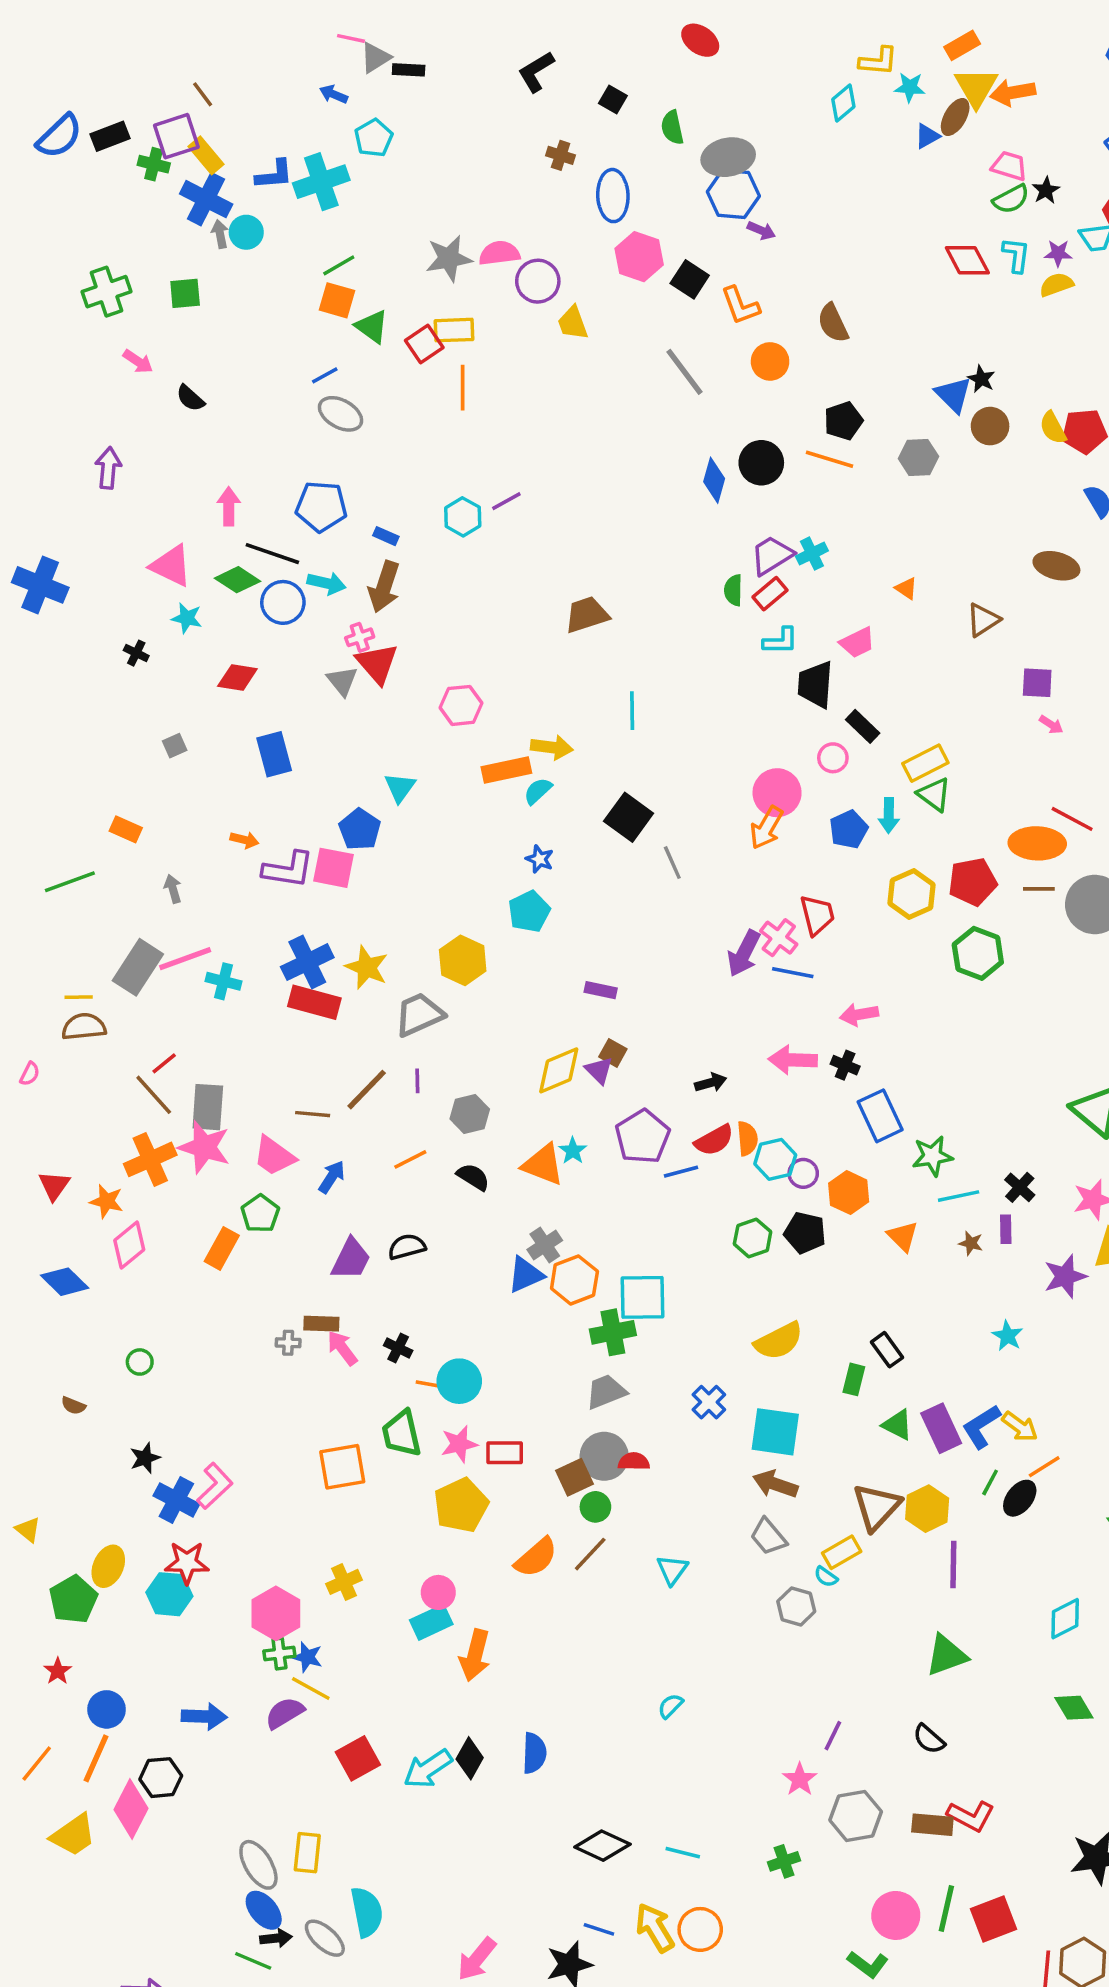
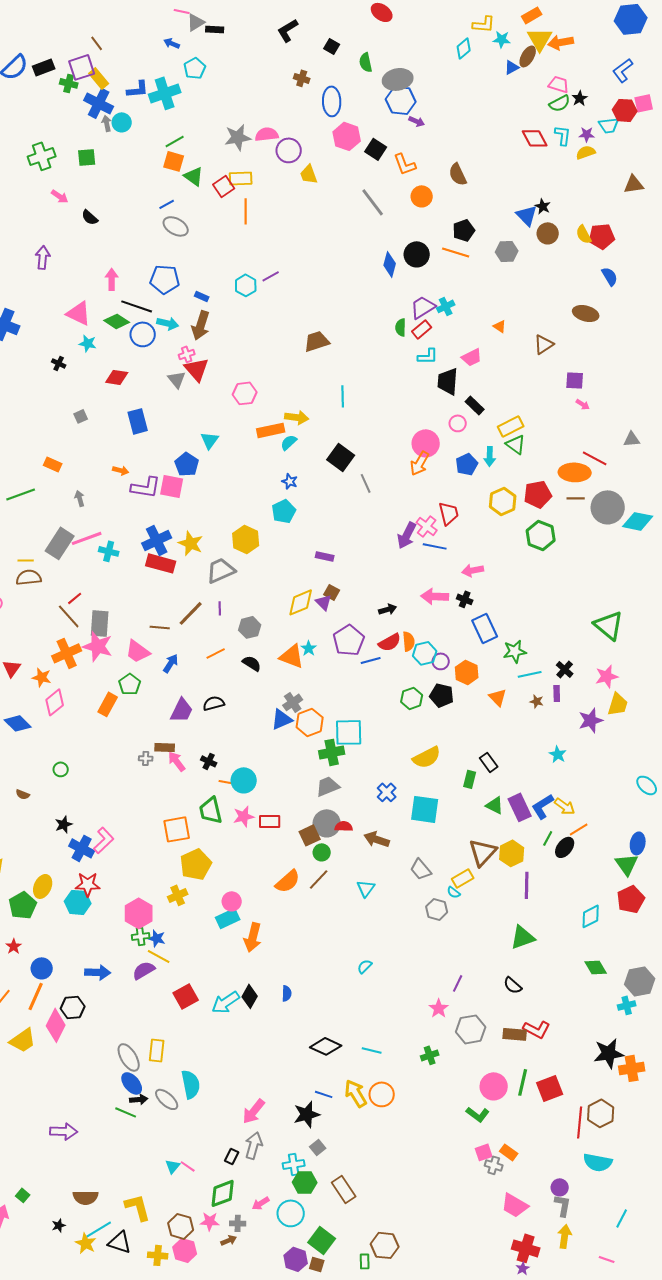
brown arrow: (775, 1484) -> (377, 839), moved
yellow pentagon: (461, 1505) -> (196, 864), moved
blue semicircle: (534, 1753) -> (287, 993), size x0.7

